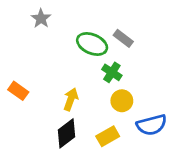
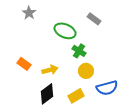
gray rectangle: (123, 38) -> (94, 19), moved
orange rectangle: (18, 91) -> (24, 64), moved
yellow arrow: (71, 99) -> (50, 70), turned 56

